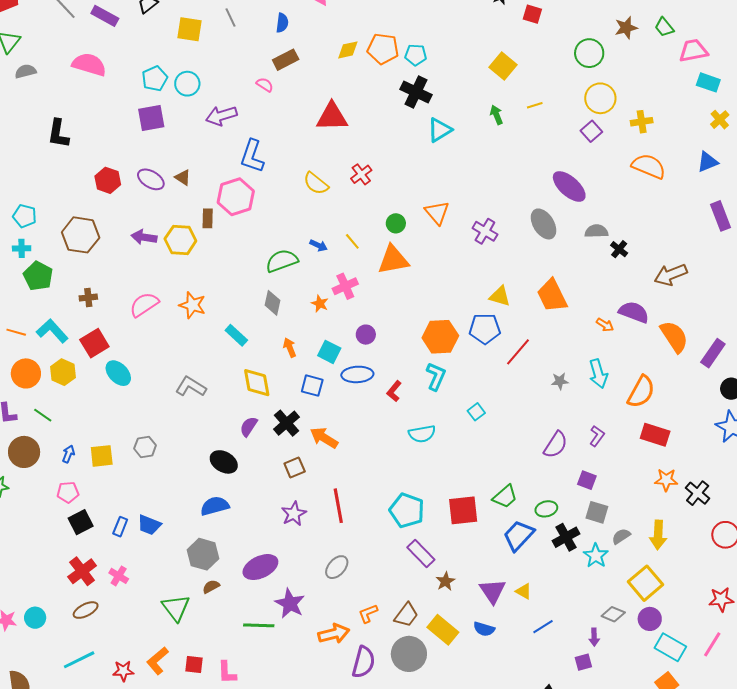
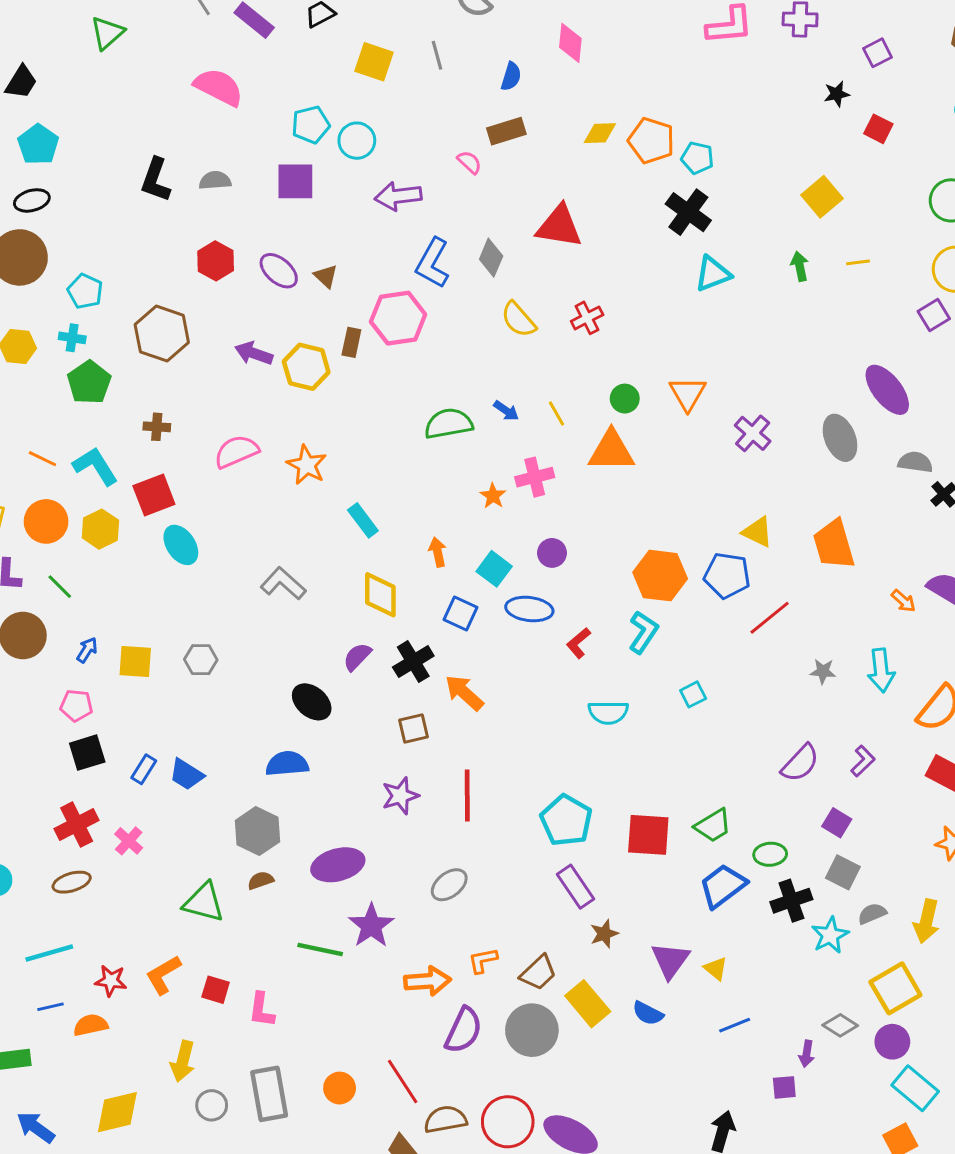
gray semicircle: (26, 71) -> (215, 180), moved
gray diamond: (273, 303) -> (491, 258), moved
green triangle: (176, 608) -> (204, 902), turned -48

